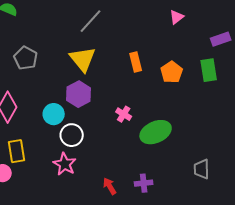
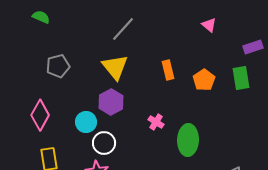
pink triangle: (177, 17) -> (209, 25), turned -42
gray pentagon: (26, 58) -> (58, 66), turned 30
green ellipse: (156, 132) -> (188, 140), turned -64

